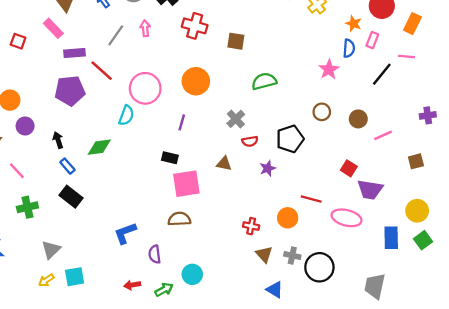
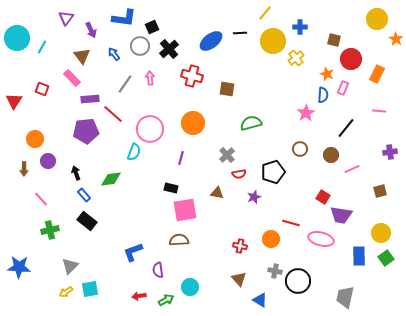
pink line: (407, 57) -> (379, 111), moved
black line: (382, 74) -> (346, 128), moved
brown triangle: (264, 254) -> (239, 279), moved

